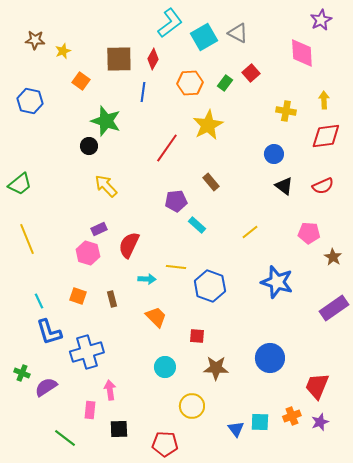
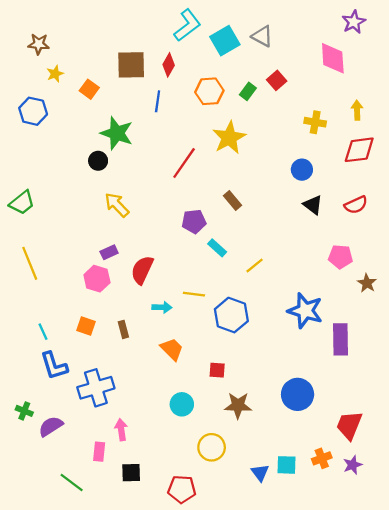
yellow star: (63, 51) -> (55, 74), moved
yellow line: (250, 232) -> (255, 265), moved
purple rectangle: (334, 308) -> (340, 339), moved, turned -56

